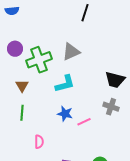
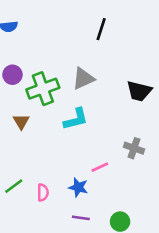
black trapezoid: (115, 80) -> (139, 91), moved
green line: (22, 113) -> (14, 186), moved, turned 49
blue star: (65, 114) -> (78, 187), moved

